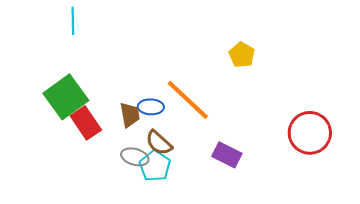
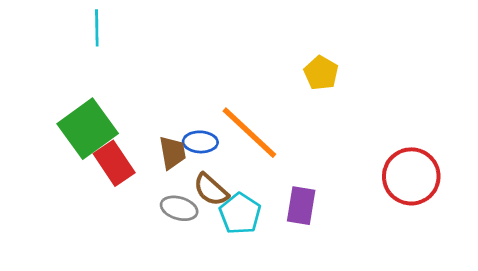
purple rectangle: (227, 155) -> (301, 206), turned 72
cyan pentagon: (155, 166) -> (240, 214), moved

